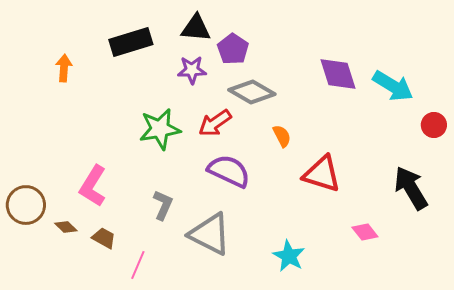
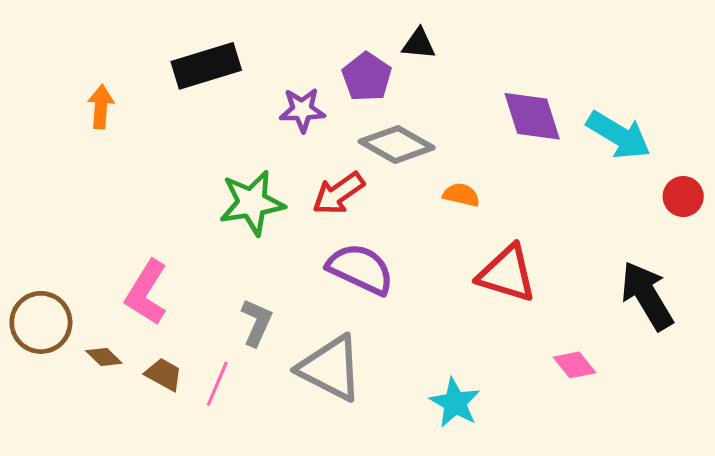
black triangle: (196, 28) -> (419, 44), moved, size x0.7
orange semicircle: (282, 136) -> (461, 195), moved, turned -50
pink line: (138, 265) -> (217, 384), moved

